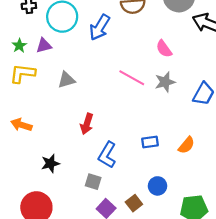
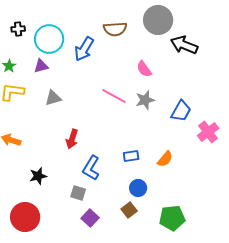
purple triangle: (44, 46) -> (41, 66), moved
blue circle: (157, 186) -> (138, 188), moved
brown square: (134, 203) -> (129, 210), moved

